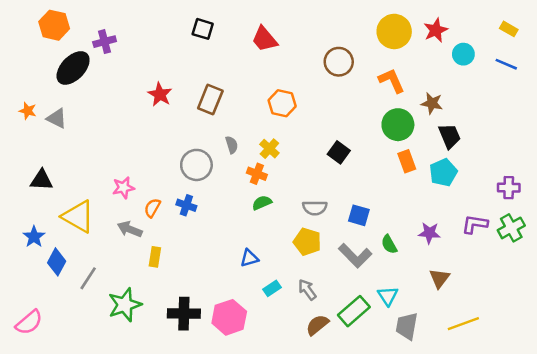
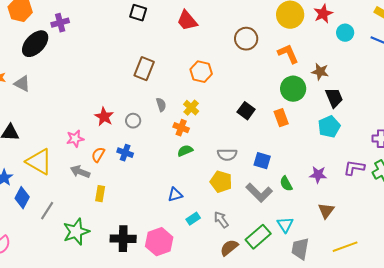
red star: (160, 94) -> (104, 117), moved
orange rectangle: (407, 161) -> (281, 118), moved
gray circle: (196, 165) -> (133, 121), size x0.6

